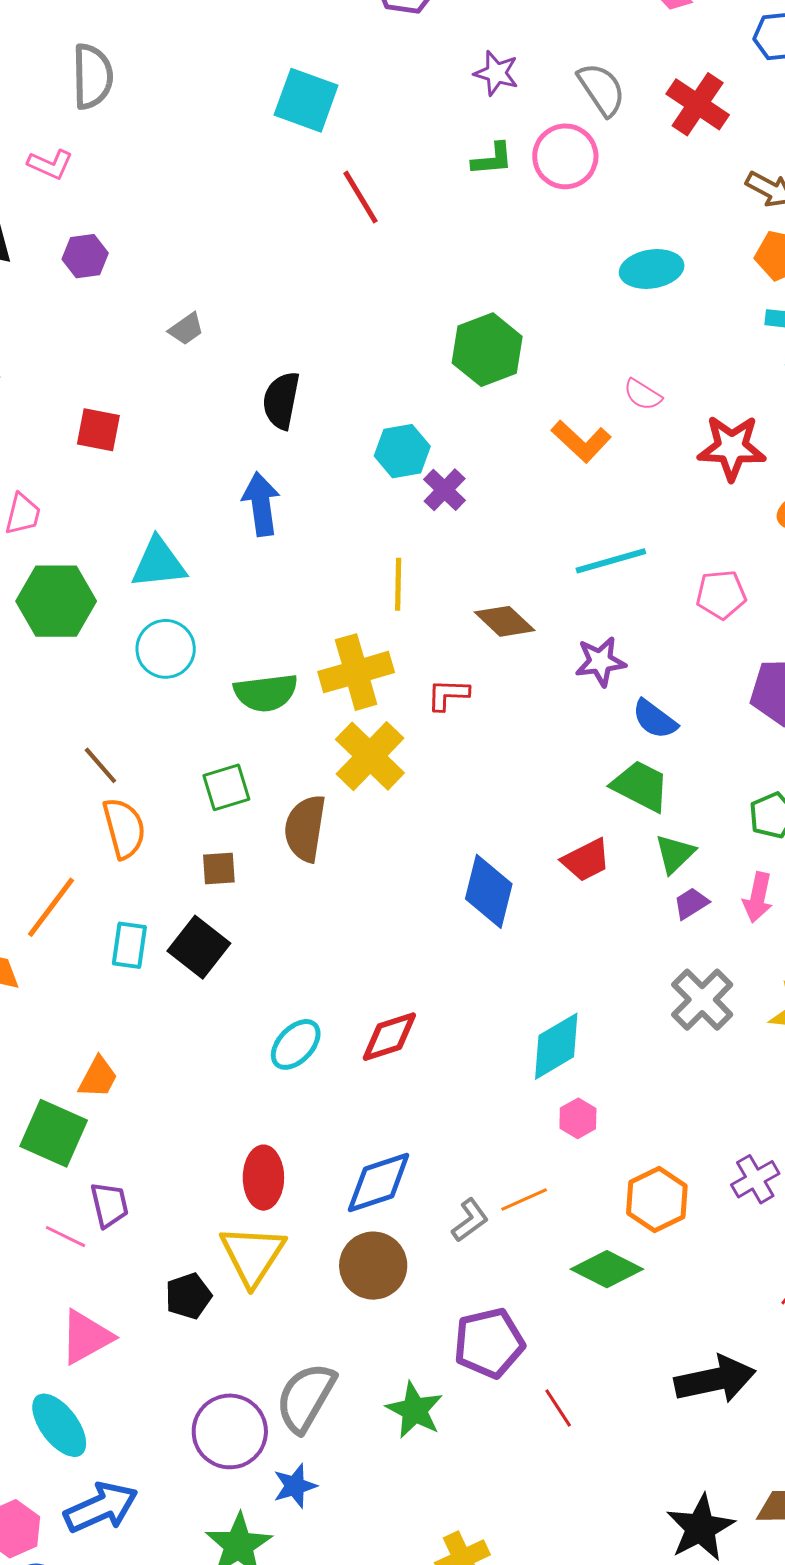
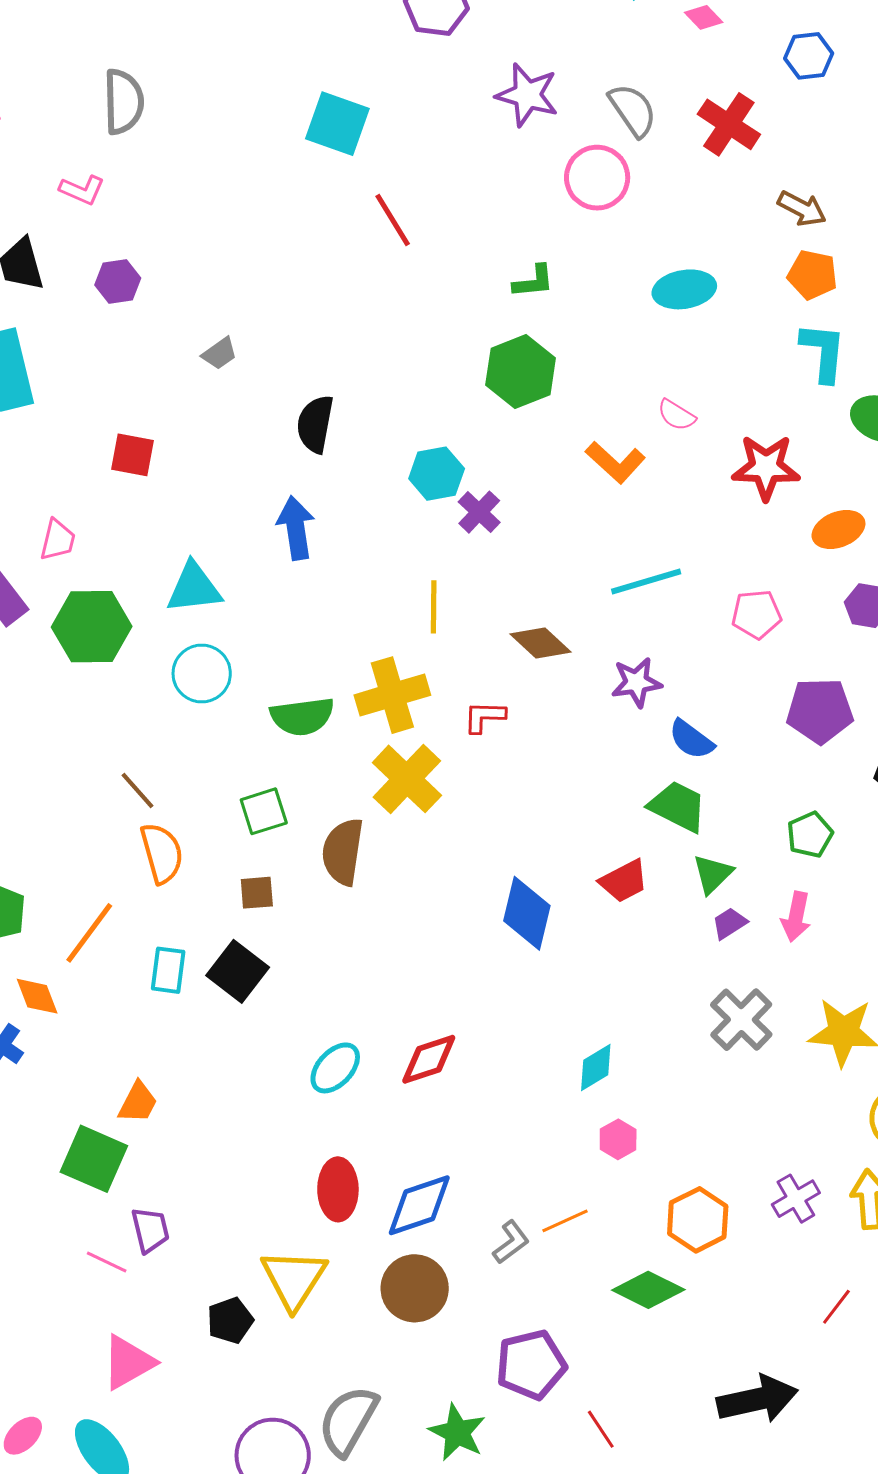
purple star: (496, 73) -> (527, 95), size x1.4
green L-shape: (492, 159) -> (533, 281), moved
cyan diamond: (556, 1046) -> (596, 1067), size x0.7
red ellipse: (263, 1178) -> (338, 1189), moved

